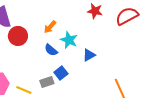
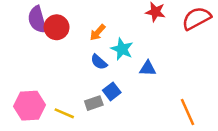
red circle: (18, 36) -> (57, 27), moved
blue triangle: (89, 55) -> (148, 68), turned 32

